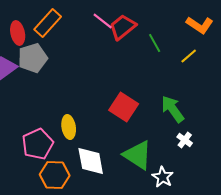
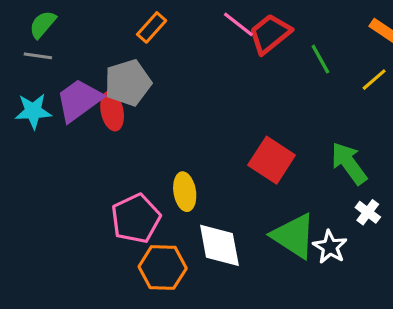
orange rectangle: (48, 23) -> (152, 27), size x0.7
red ellipse: (18, 33) -> (112, 111), moved
white star: (163, 177) -> (330, 247), moved

